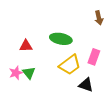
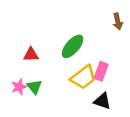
green ellipse: (61, 39) -> (73, 46), turned -60
pink rectangle: (94, 57) -> (101, 71), moved

